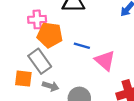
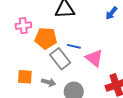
pink cross: (37, 19) -> (23, 26), moved
gray rectangle: (40, 61) -> (60, 59), moved

